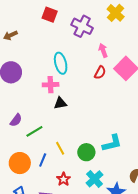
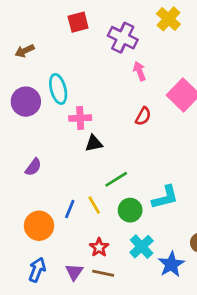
red square: (50, 15) -> (78, 22), turned -35
pink arrow: (103, 50) -> (140, 71), moved
cyan ellipse: (61, 63) -> (58, 89), moved
red semicircle: (100, 73) -> (143, 116), moved
green line: (34, 131) -> (116, 179), moved
blue line: (43, 160) -> (70, 209), moved

